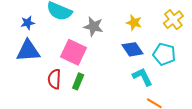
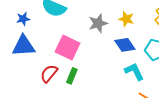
gray star: (94, 27) -> (98, 23), moved, turned -30
red semicircle: (54, 79) -> (49, 73), turned 36

